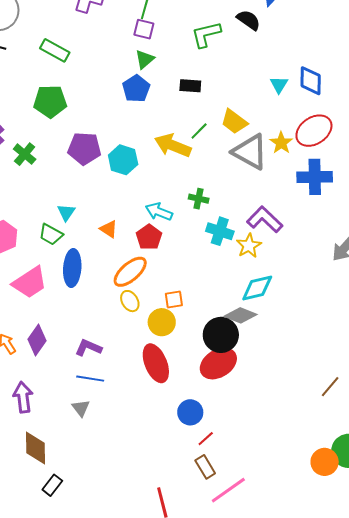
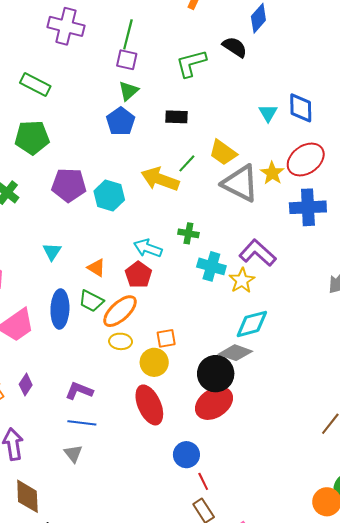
green trapezoid: (51, 234) -> (91, 301), moved
yellow ellipse: (130, 301) -> (121, 341), turned -55
purple diamond: (37, 340) -> (26, 385), size x0.7
red line: (206, 439) -> (203, 481), turned -72

